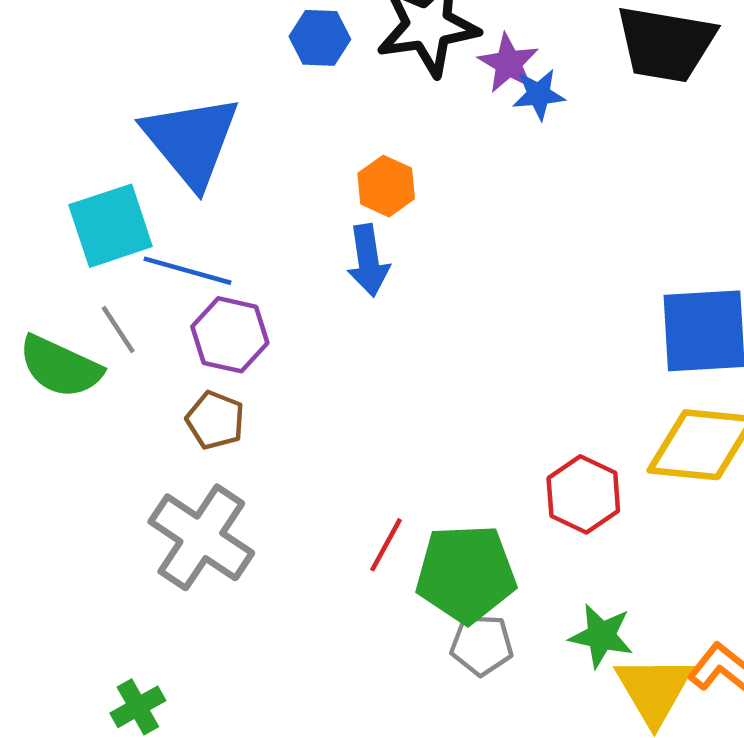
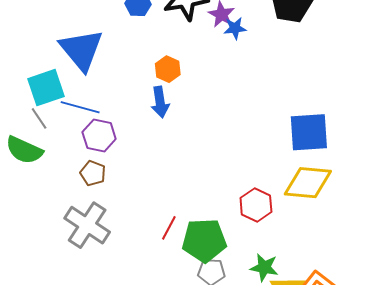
gray line: (118, 329) -> (39, 118), moved

